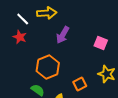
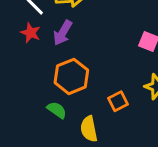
purple arrow: (63, 35) -> (63, 33), moved

